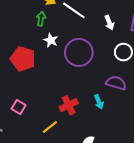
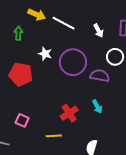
green arrow: (41, 19) -> (18, 33), moved
purple semicircle: (116, 83) -> (100, 76), moved
yellow line: (50, 127) -> (54, 136), turned 42

